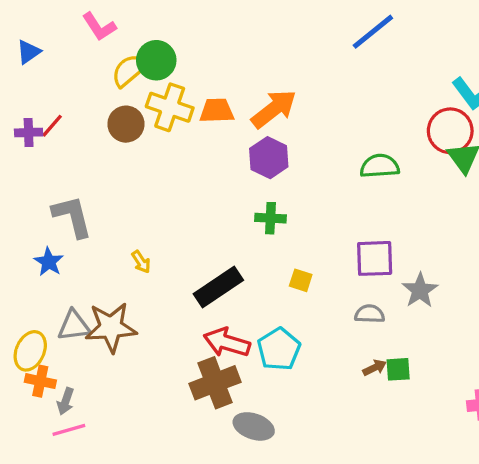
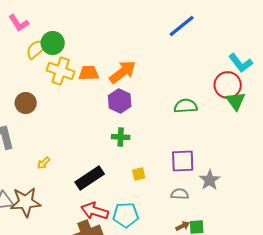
brown circle: (126, 124) -> (26, 103), moved
yellow arrow: (141, 262) -> (44, 163), turned 80
yellow square: (301, 280) -> (139, 174), turned -32
cyan pentagon: (279, 349) -> (126, 215), turned 30

